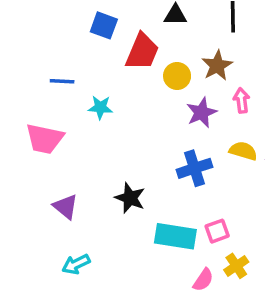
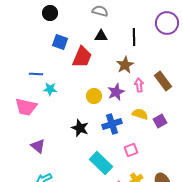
yellow circle: (177, 76) -> (94, 96), moved
cyan star: (100, 107) -> (50, 89), moved
black star: (130, 198) -> (80, 128), moved
pink square: (217, 231) -> (131, 150), moved
cyan rectangle: (175, 236) -> (101, 163), turned 35

